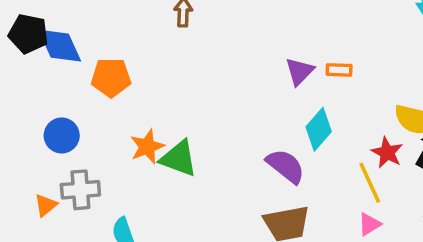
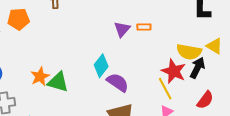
orange pentagon: (111, 78) -> (19, 19), moved
cyan diamond: (319, 129) -> (101, 66), moved
red star: (387, 153) -> (174, 71), size x1.4

